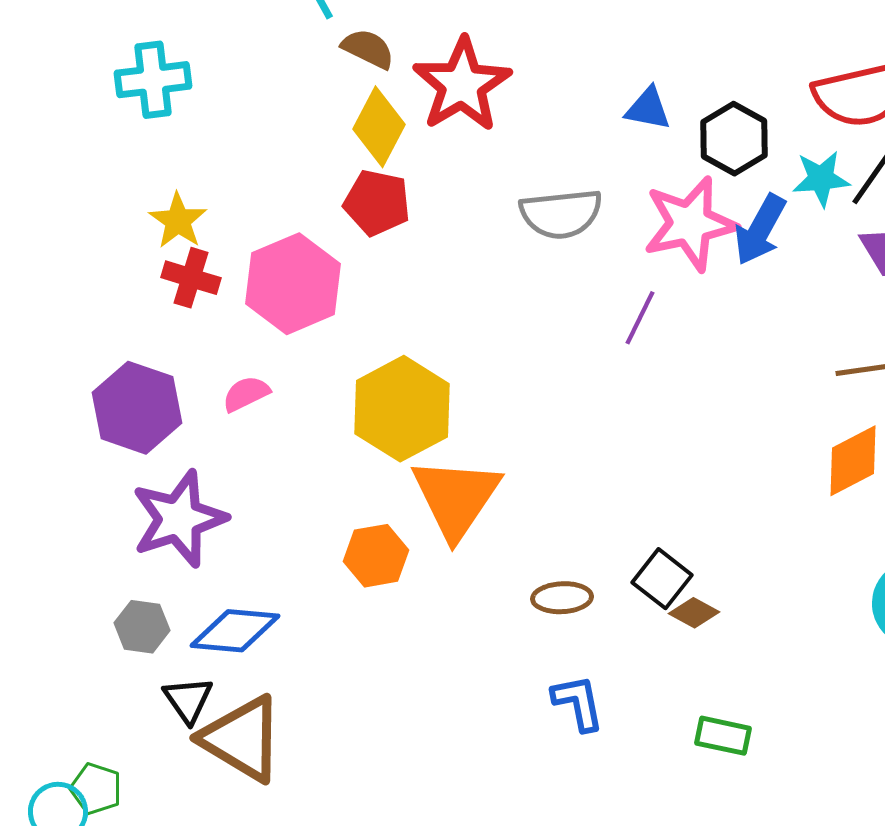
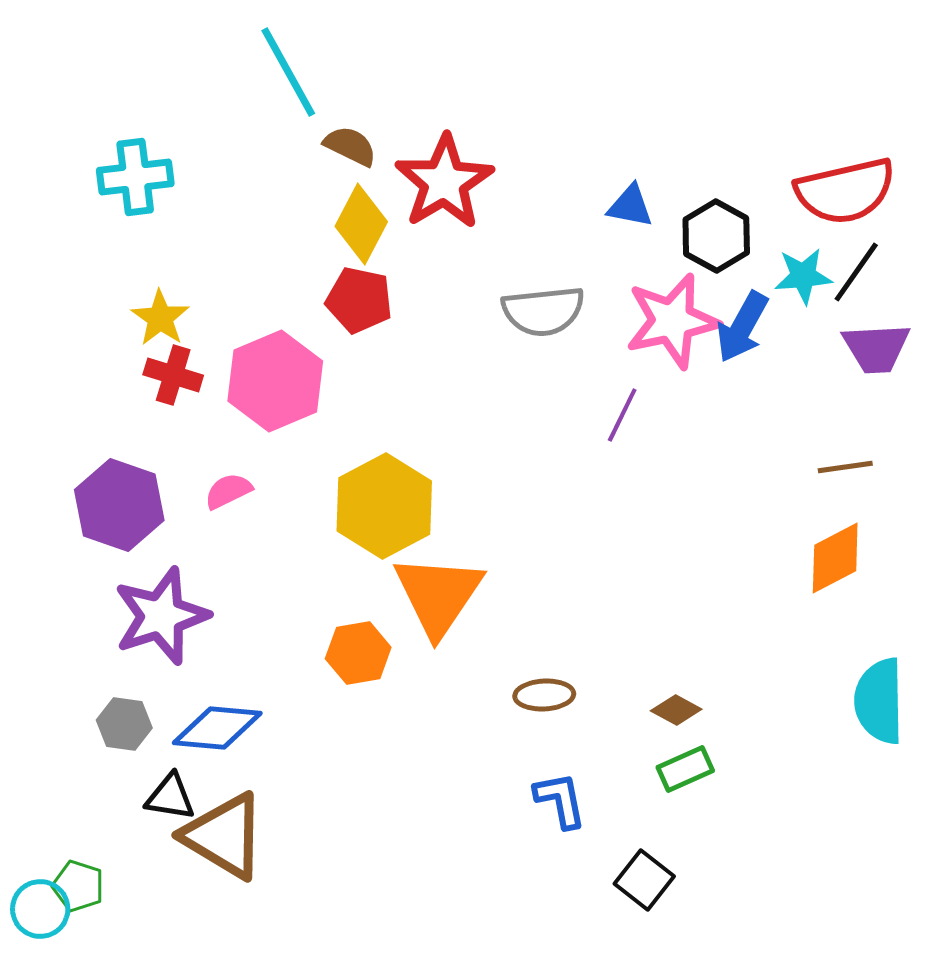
black square: (662, 579) -> (644, 880), moved
black triangle: (188, 700) -> (170, 797), turned -46
green rectangle: (723, 736) -> (685, 769), moved, turned -36

